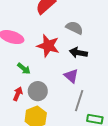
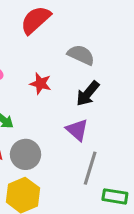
red star: (48, 46) -> (40, 84), size x0.6
black arrow: (78, 53) -> (88, 94), turned -60

